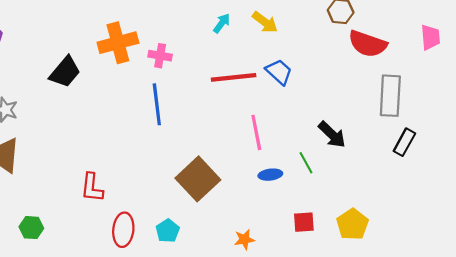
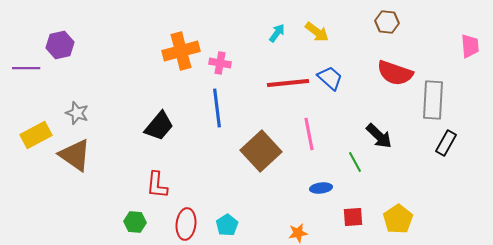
red semicircle: (368, 44) -> (395, 73), moved
black trapezoid: (65, 72) -> (159, 126), moved
blue ellipse: (270, 175) -> (321, 188), moved
brown square: (198, 179) -> (261, 151), moved
green hexagon: (31, 228) -> (135, 222), moved

